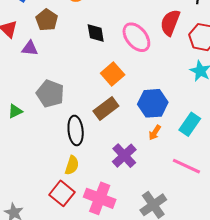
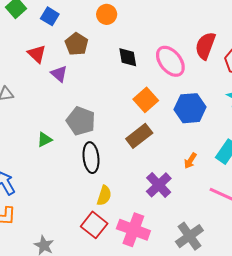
purple triangle: (30, 48) -> (59, 74), turned 36
blue hexagon: (153, 103) -> (190, 108), moved
black ellipse: (76, 130) -> (91, 158), moved

